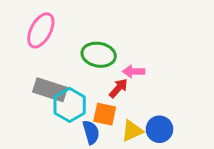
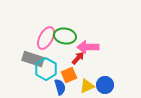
pink ellipse: (41, 30) -> (46, 38), moved
pink arrow: (134, 71) -> (88, 47), size x1.5
orange square: (105, 114) -> (69, 75), turned -35

